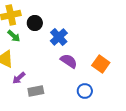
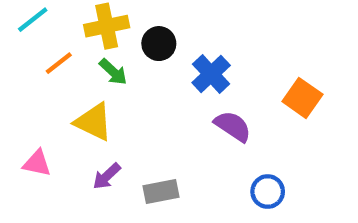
orange square: (101, 64) -> (302, 98), moved
purple arrow: (19, 78) -> (107, 176), moved

